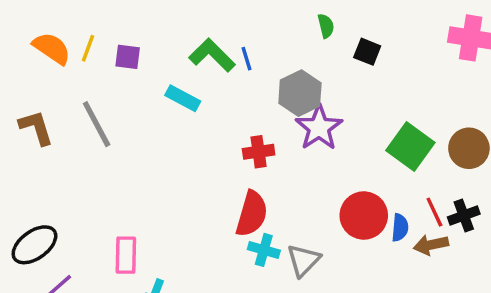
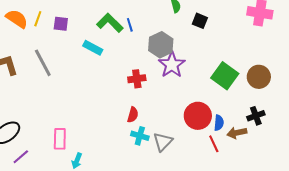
red line: (434, 212) -> (214, 144), moved
red semicircle: (252, 214) -> (133, 115), size x0.6

